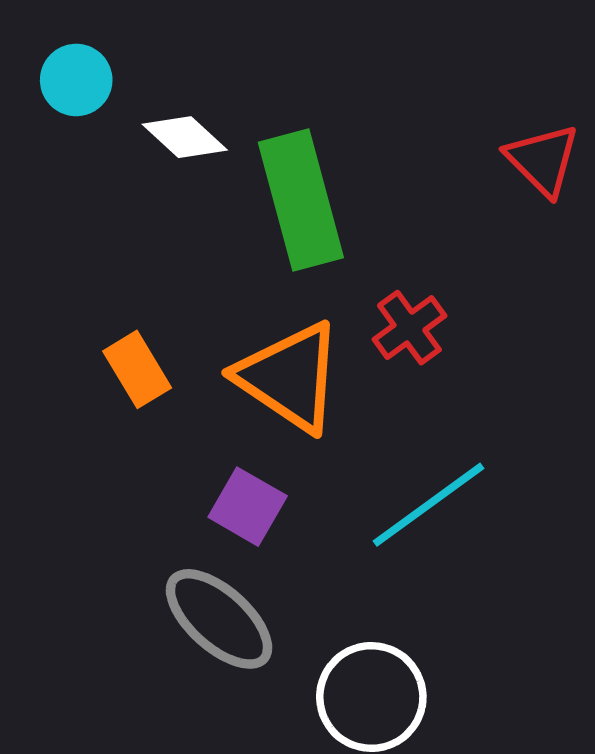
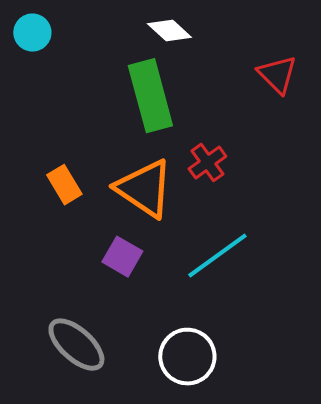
white diamond: (185, 137) -> (169, 31), moved
gray ellipse: (219, 619) -> (76, 345), moved

